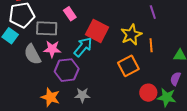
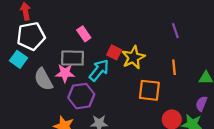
gray rectangle: (47, 28) -> (73, 58), moved
red square: (97, 31) -> (114, 52), size x0.6
yellow star: (131, 35) -> (133, 57), moved
orange square: (128, 66) -> (149, 90), turned 35

